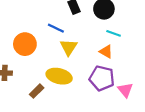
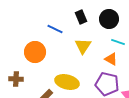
blue line: (56, 28) -> (55, 29), moved
yellow triangle: (69, 47) -> (83, 46), moved

